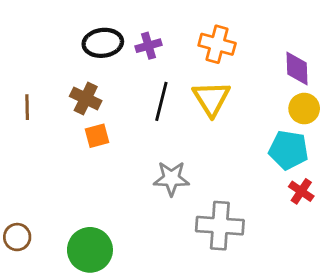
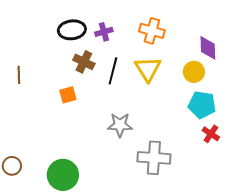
brown cross: (86, 99) -> (84, 62), moved
yellow circle: (304, 109) -> (194, 72), moved

